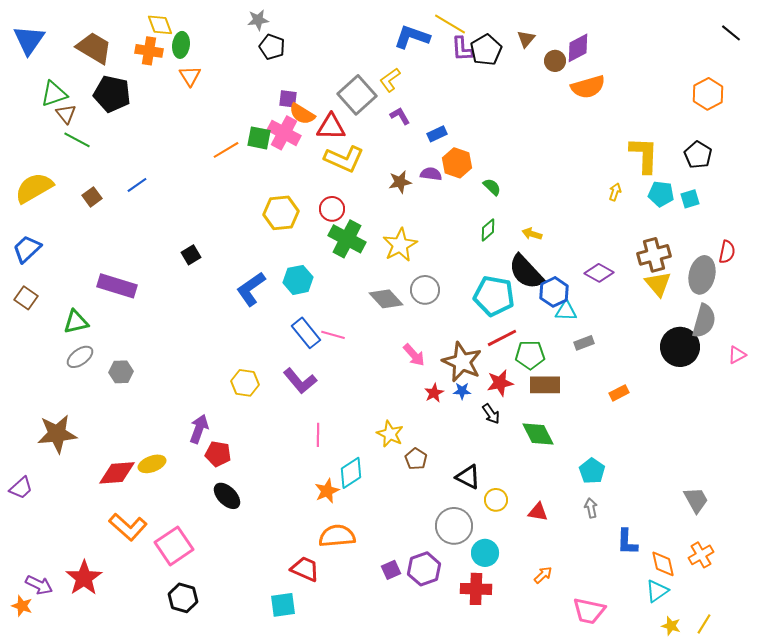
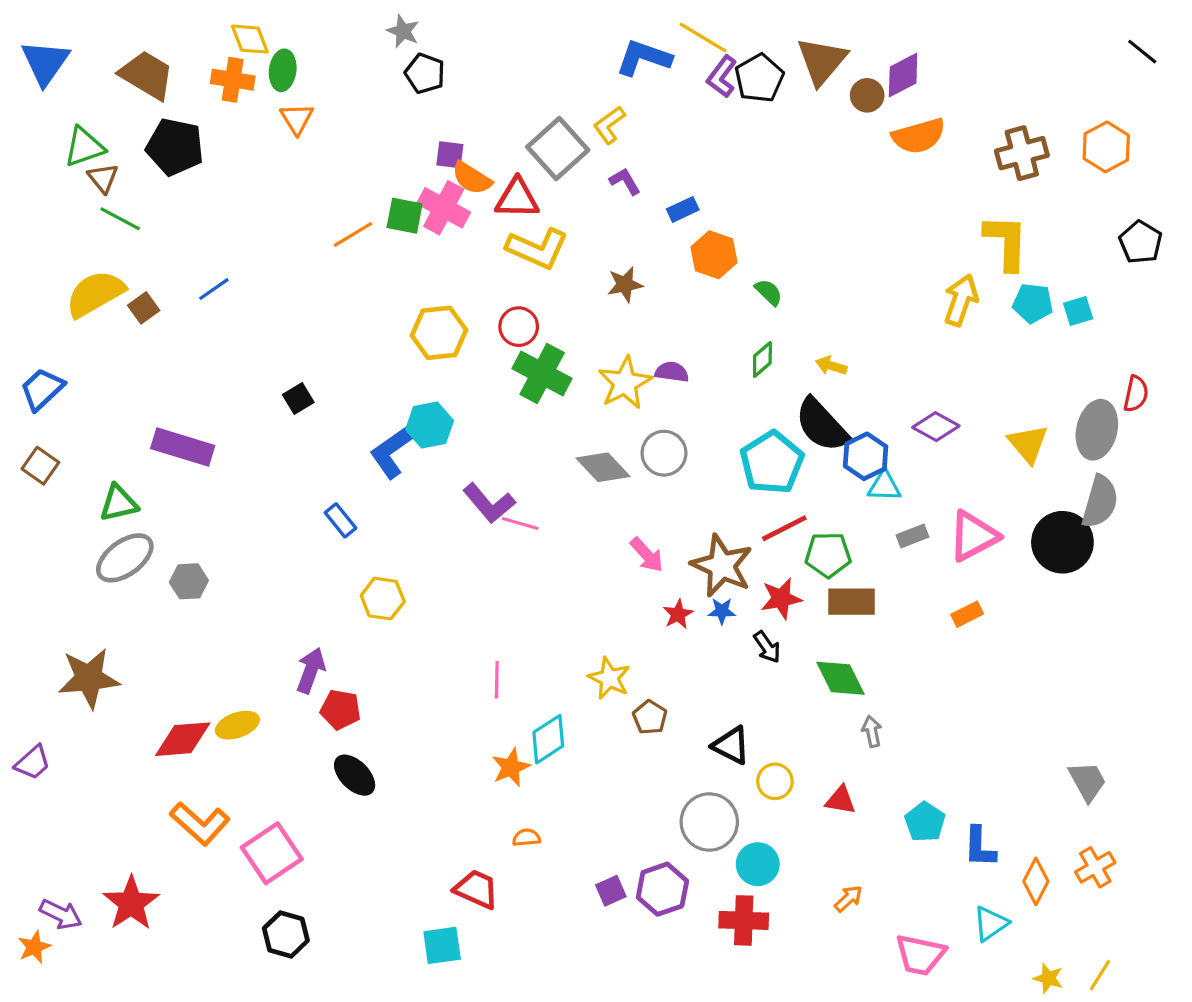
gray star: (258, 20) -> (403, 31), turned 30
brown triangle: (526, 39) -> (822, 61), size x1.8
purple L-shape: (462, 49) -> (722, 77), turned 40
black pentagon: (698, 155) -> (1141, 242), moved
purple semicircle: (431, 174) -> (672, 372), moved
yellow semicircle: (34, 188) -> (95, 294), moved
yellow arrow: (615, 192) -> (961, 300), size x1.8
brown cross: (654, 255) -> (1022, 153), moved
cyan hexagon: (298, 280) -> (430, 425), moved
cyan pentagon: (494, 296) -> (772, 463), turned 30
blue rectangle: (306, 333) -> (340, 520), moved, size x0.7
pink triangle: (737, 355) -> (973, 536), moved, size x1.8
gray ellipse: (80, 357) -> (125, 558), size x1.4
purple L-shape: (300, 381) -> (489, 503), moved
cyan pentagon: (592, 471) -> (925, 822), moved
gray arrow: (591, 508) -> (872, 731), moved
orange semicircle: (337, 536) -> (526, 838), size x0.5
orange diamond: (663, 564) -> (1036, 881), turned 40
cyan triangle: (657, 591) -> (991, 924), moved
orange star: (22, 606) -> (34, 947), turned 30

